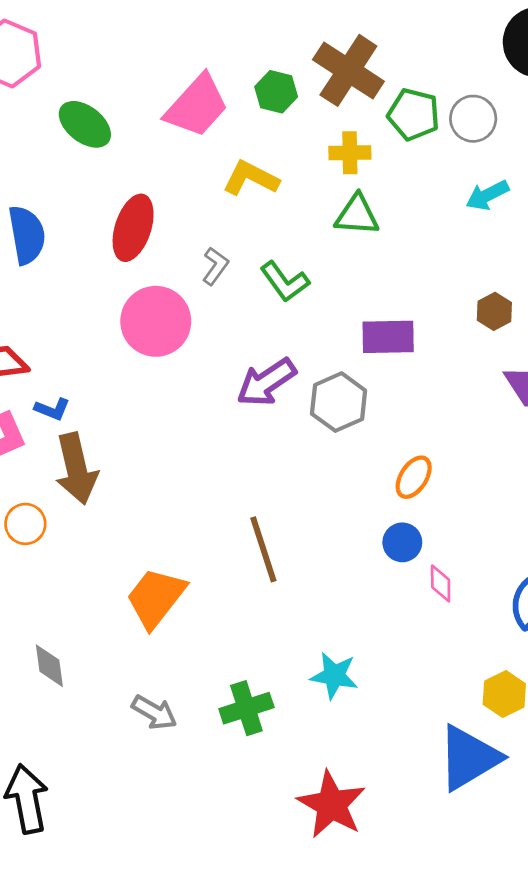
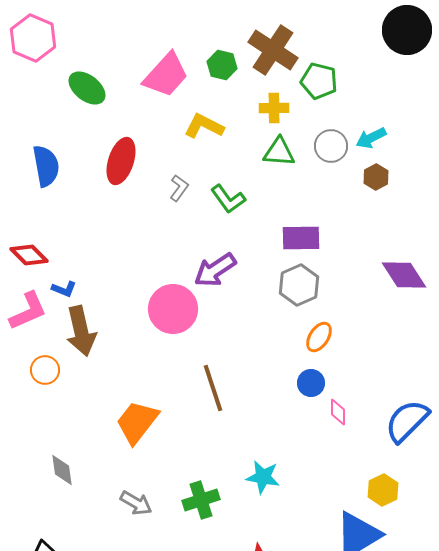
gray circle: (473, 119) -> (331, 146), moved
brown hexagon: (494, 311) -> (376, 177), moved
pink circle: (156, 321) -> (173, 309), moved
gray hexagon: (339, 402) -> (299, 285), moved

